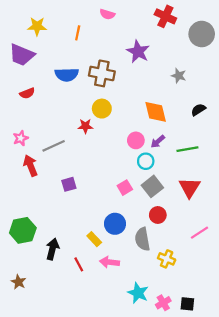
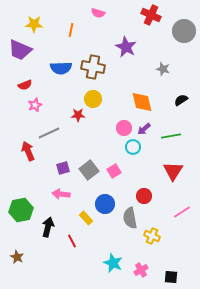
pink star: (21, 138) -> (35, 105), moved
gray square: (152, 186) -> (89, 170), moved
pink arrow: (110, 262) -> (61, 194), moved
cyan star: (138, 293) -> (113, 263), moved
pink cross: (163, 303) -> (141, 270), moved

